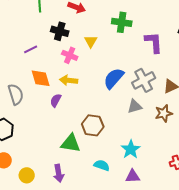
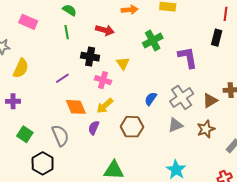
green cross: (122, 22) -> (153, 40), turned -30
blue semicircle: (114, 78) -> (151, 99), size x0.6
yellow arrow: (69, 80) -> (105, 106), turned -42
gray semicircle: (16, 94) -> (60, 136), moved
brown hexagon: (93, 125) -> (132, 127), moved

